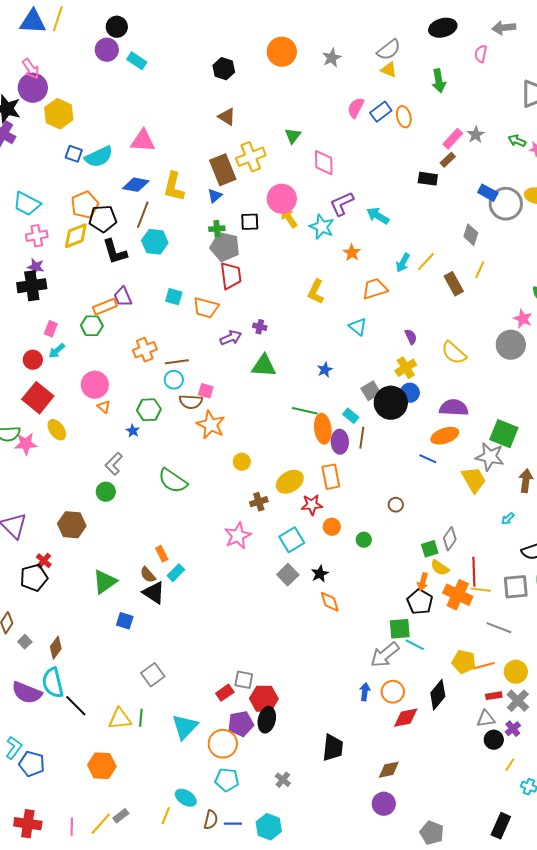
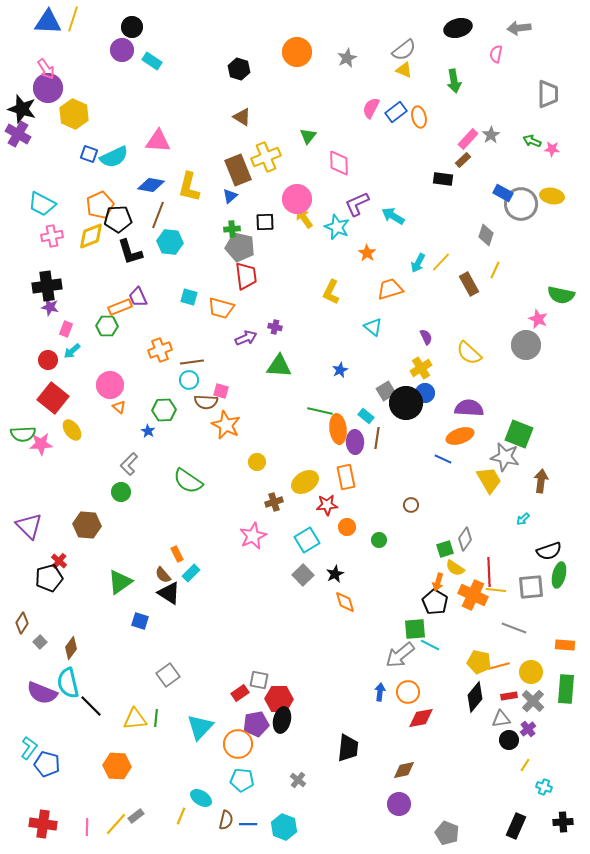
purple star: (36, 267) -> (50, 307), moved
black diamond: (438, 695) -> (475, 697), moved

